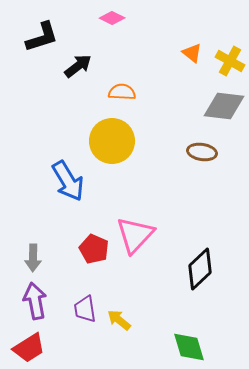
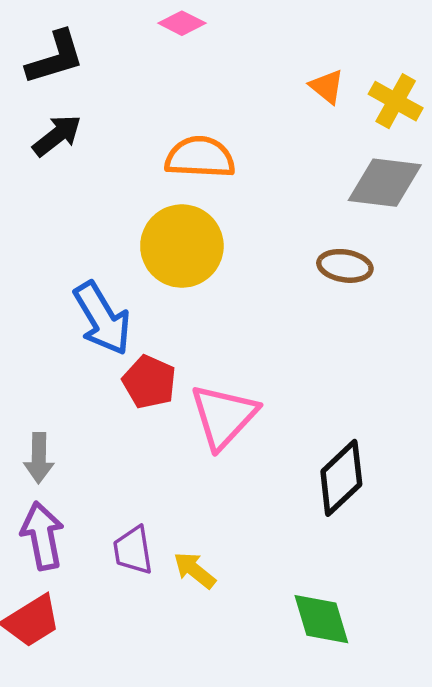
black arrow: (78, 66) -> (57, 136), moved
orange semicircle: (122, 92) -> (200, 157), size x1.4
red pentagon: (94, 249) -> (149, 382), moved

